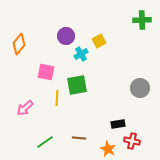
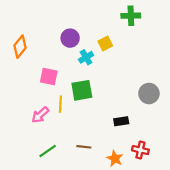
green cross: (142, 20) -> (131, 16), moved
pink arrow: (25, 108) -> (40, 115), moved
black rectangle: (118, 124) -> (121, 121), moved

